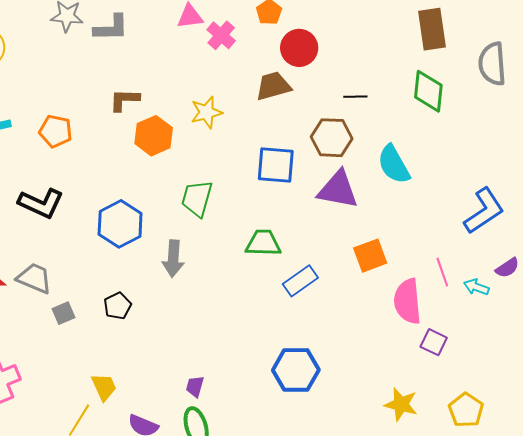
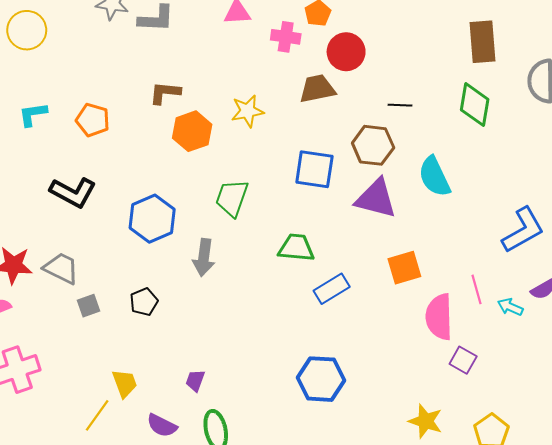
pink cross: (221, 35) -> (286, 37), moved, turned -36
purple trapezoid: (195, 386) -> (195, 381), moved

